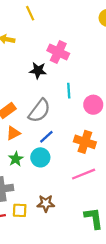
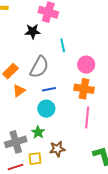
pink circle: (93, 105) -> (86, 65), moved
blue line: (46, 137) -> (49, 89), turned 40
green star: (16, 159) -> (38, 132), moved
pink line: (84, 174) -> (87, 118), turned -55

